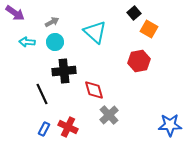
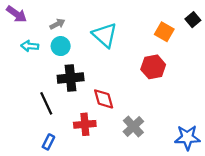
black square: (134, 13) -> (193, 20), moved
gray cross: (109, 115) -> (133, 127), moved
red cross: (68, 127) -> (85, 124), moved, turned -30

